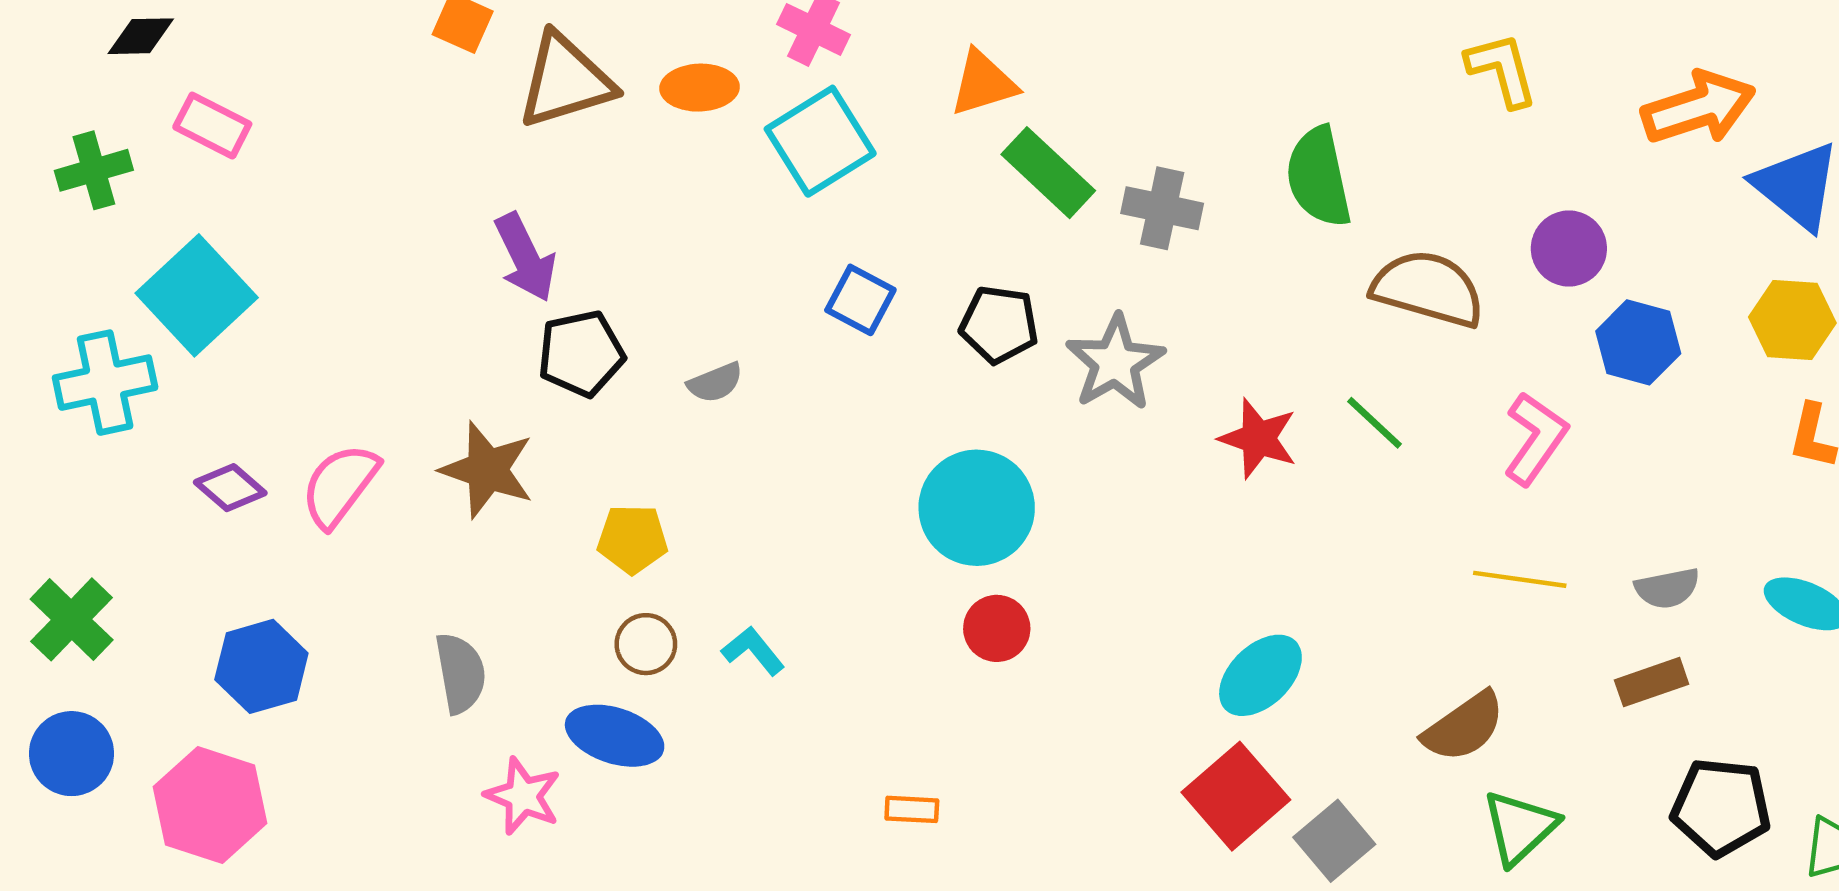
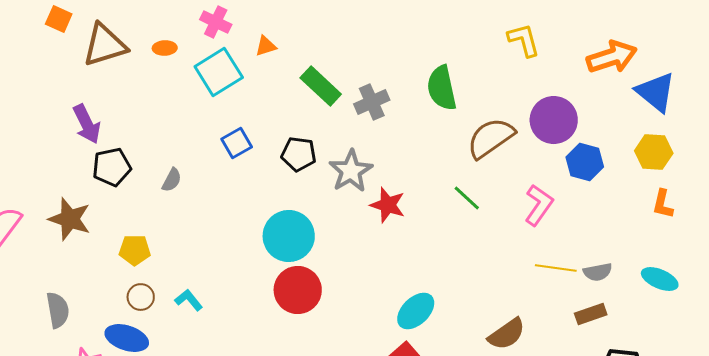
orange triangle: (983, 83) -> (266, 46), moved, size x0.7
orange ellipse: (700, 88) -> (165, 48), size x0.7
gray cross: (1162, 208) -> (372, 102), turned -36
purple circle: (1569, 248) -> (554, 120), size x1.4
brown semicircle: (1428, 289) -> (491, 138), turned -51
blue square: (860, 300) -> (237, 143), turned 32
gray semicircle: (715, 383) -> (172, 180), turned -40
red star: (1258, 438) -> (388, 205), moved
yellow line: (1520, 579) -> (556, 268), moved
red circle: (997, 628) -> (298, 290), size x1.6

